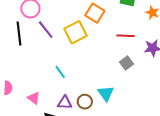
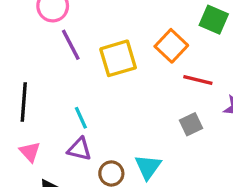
orange square: (95, 13) -> (171, 46), moved
black line: (19, 34) -> (24, 102), moved
purple triangle: (65, 103) -> (79, 149), moved

